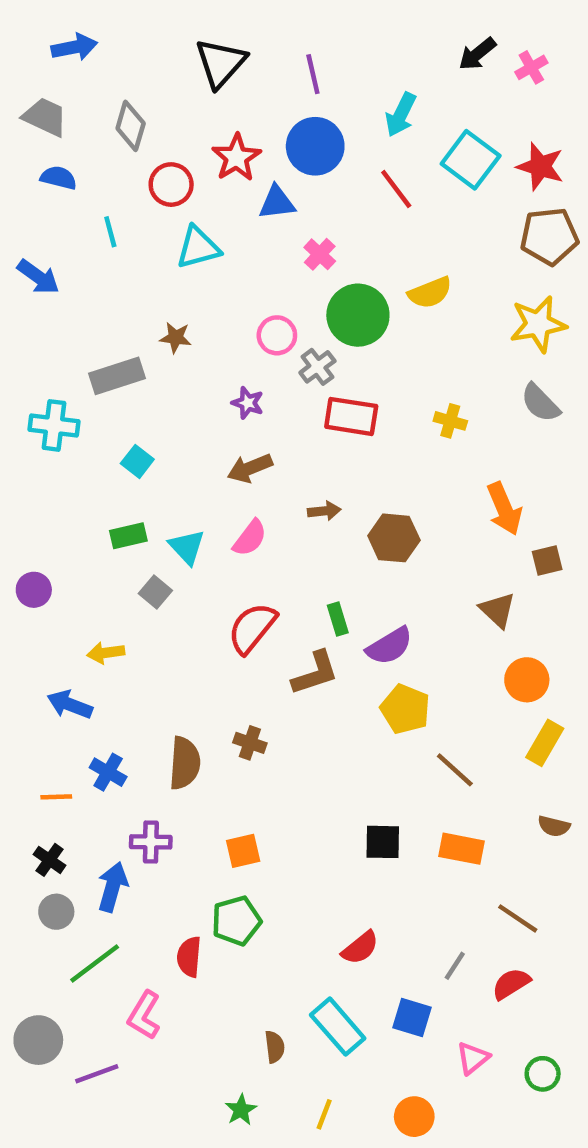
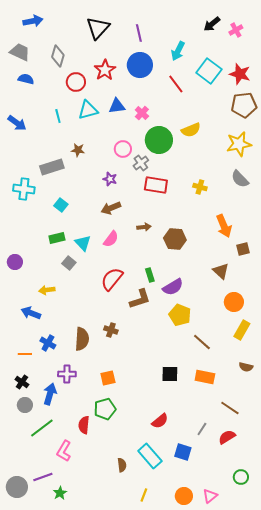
blue triangle: (277, 203) -> (117, 106), moved
cyan line: (110, 232) -> (58, 116), moved
gray circle: (38, 1040) -> (17, 487), moved
pink triangle: (473, 1058) -> (210, 496), moved
green star: (241, 1110) -> (60, 493), moved

